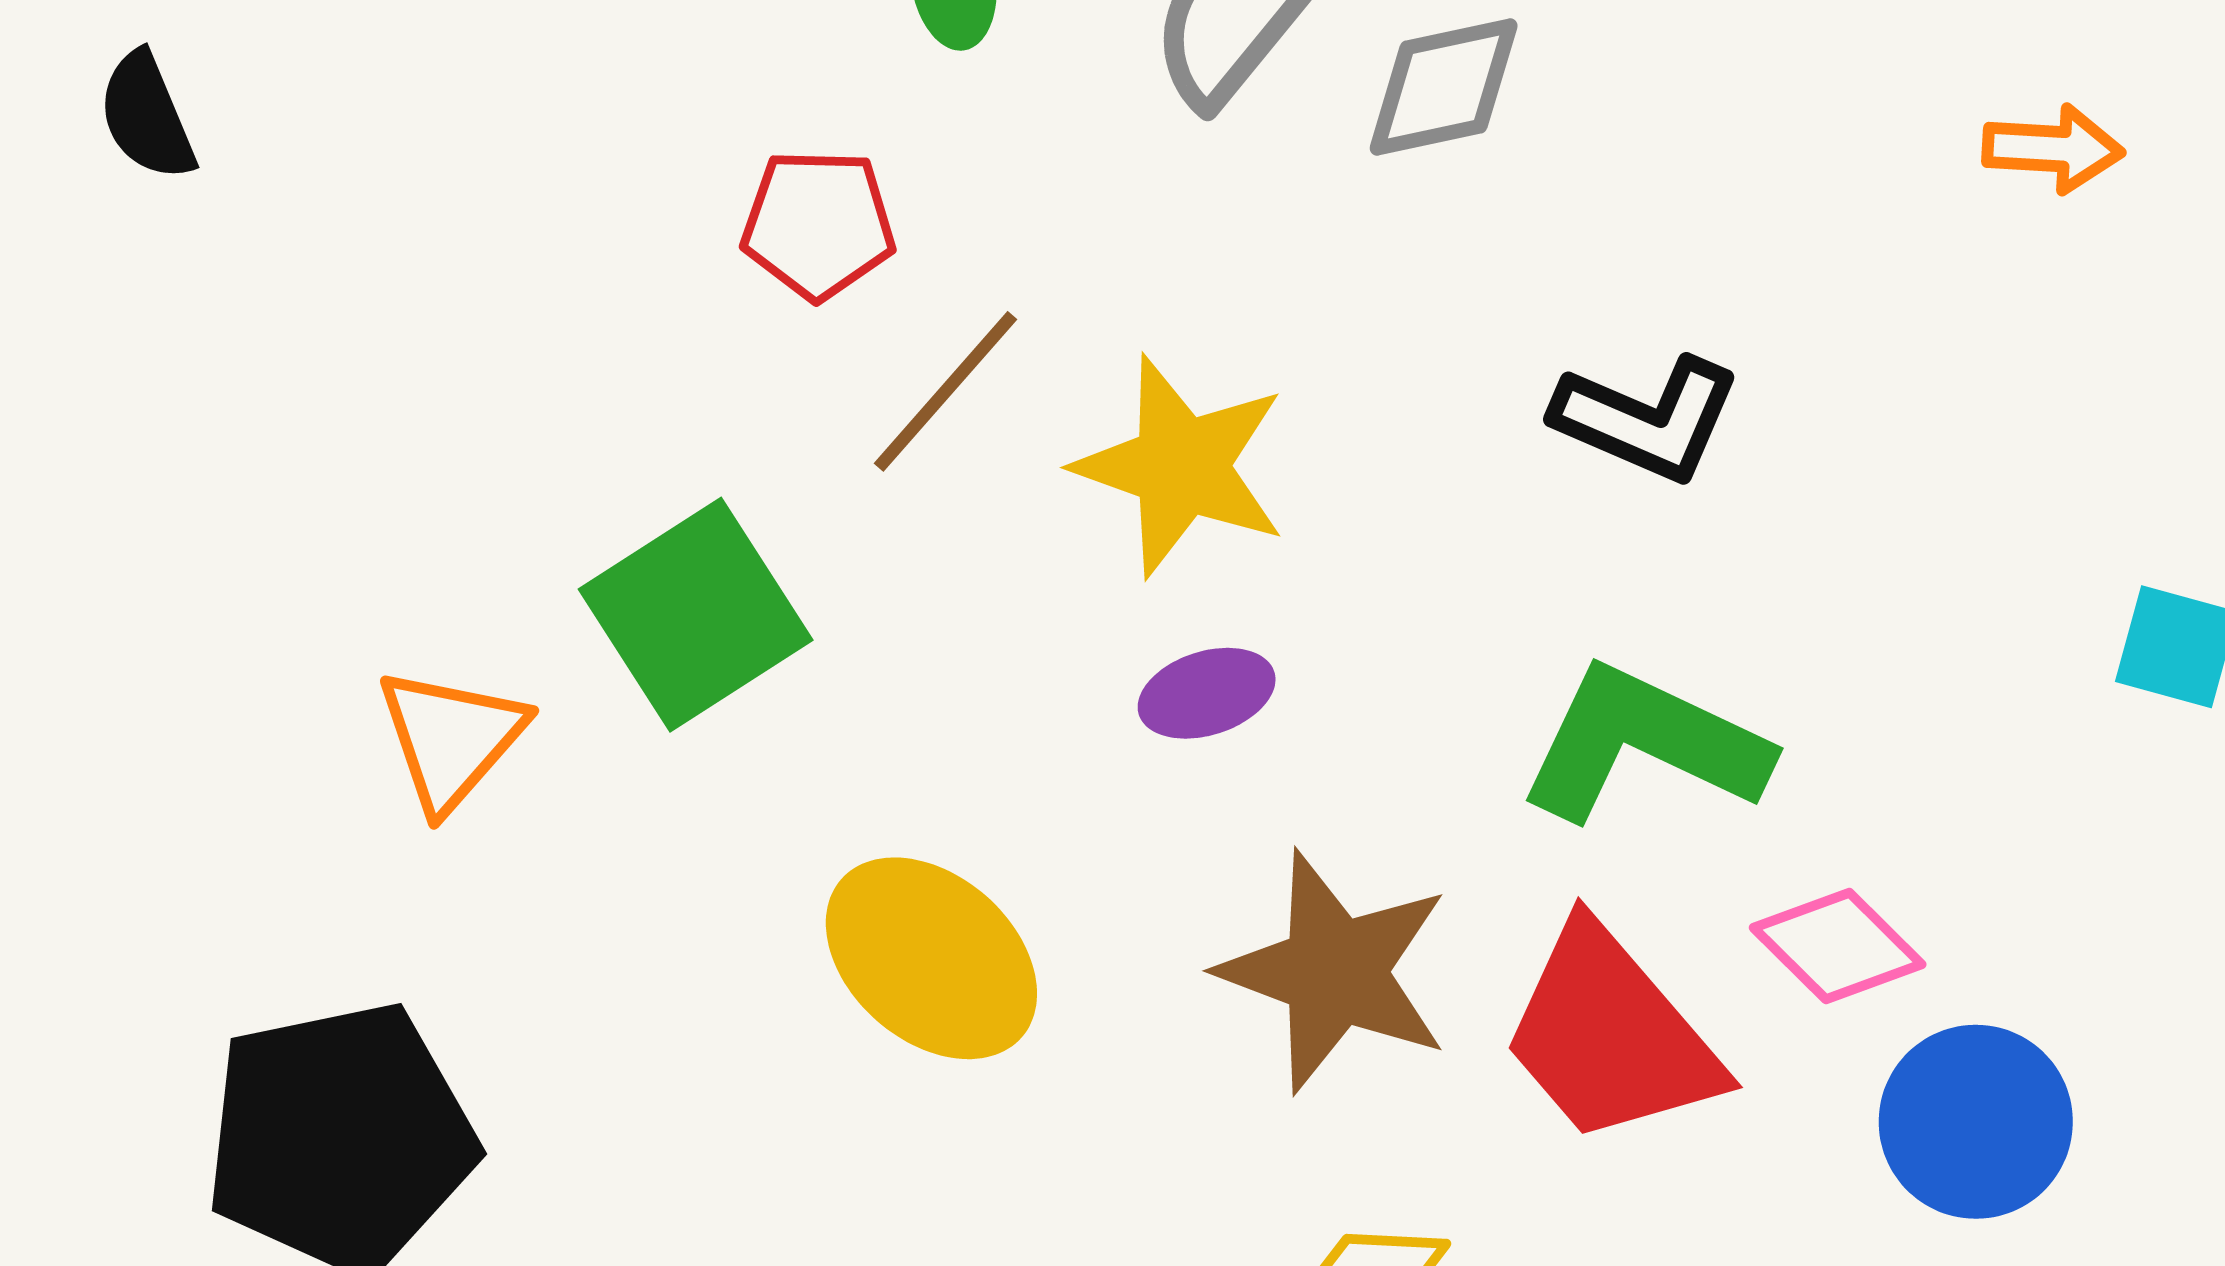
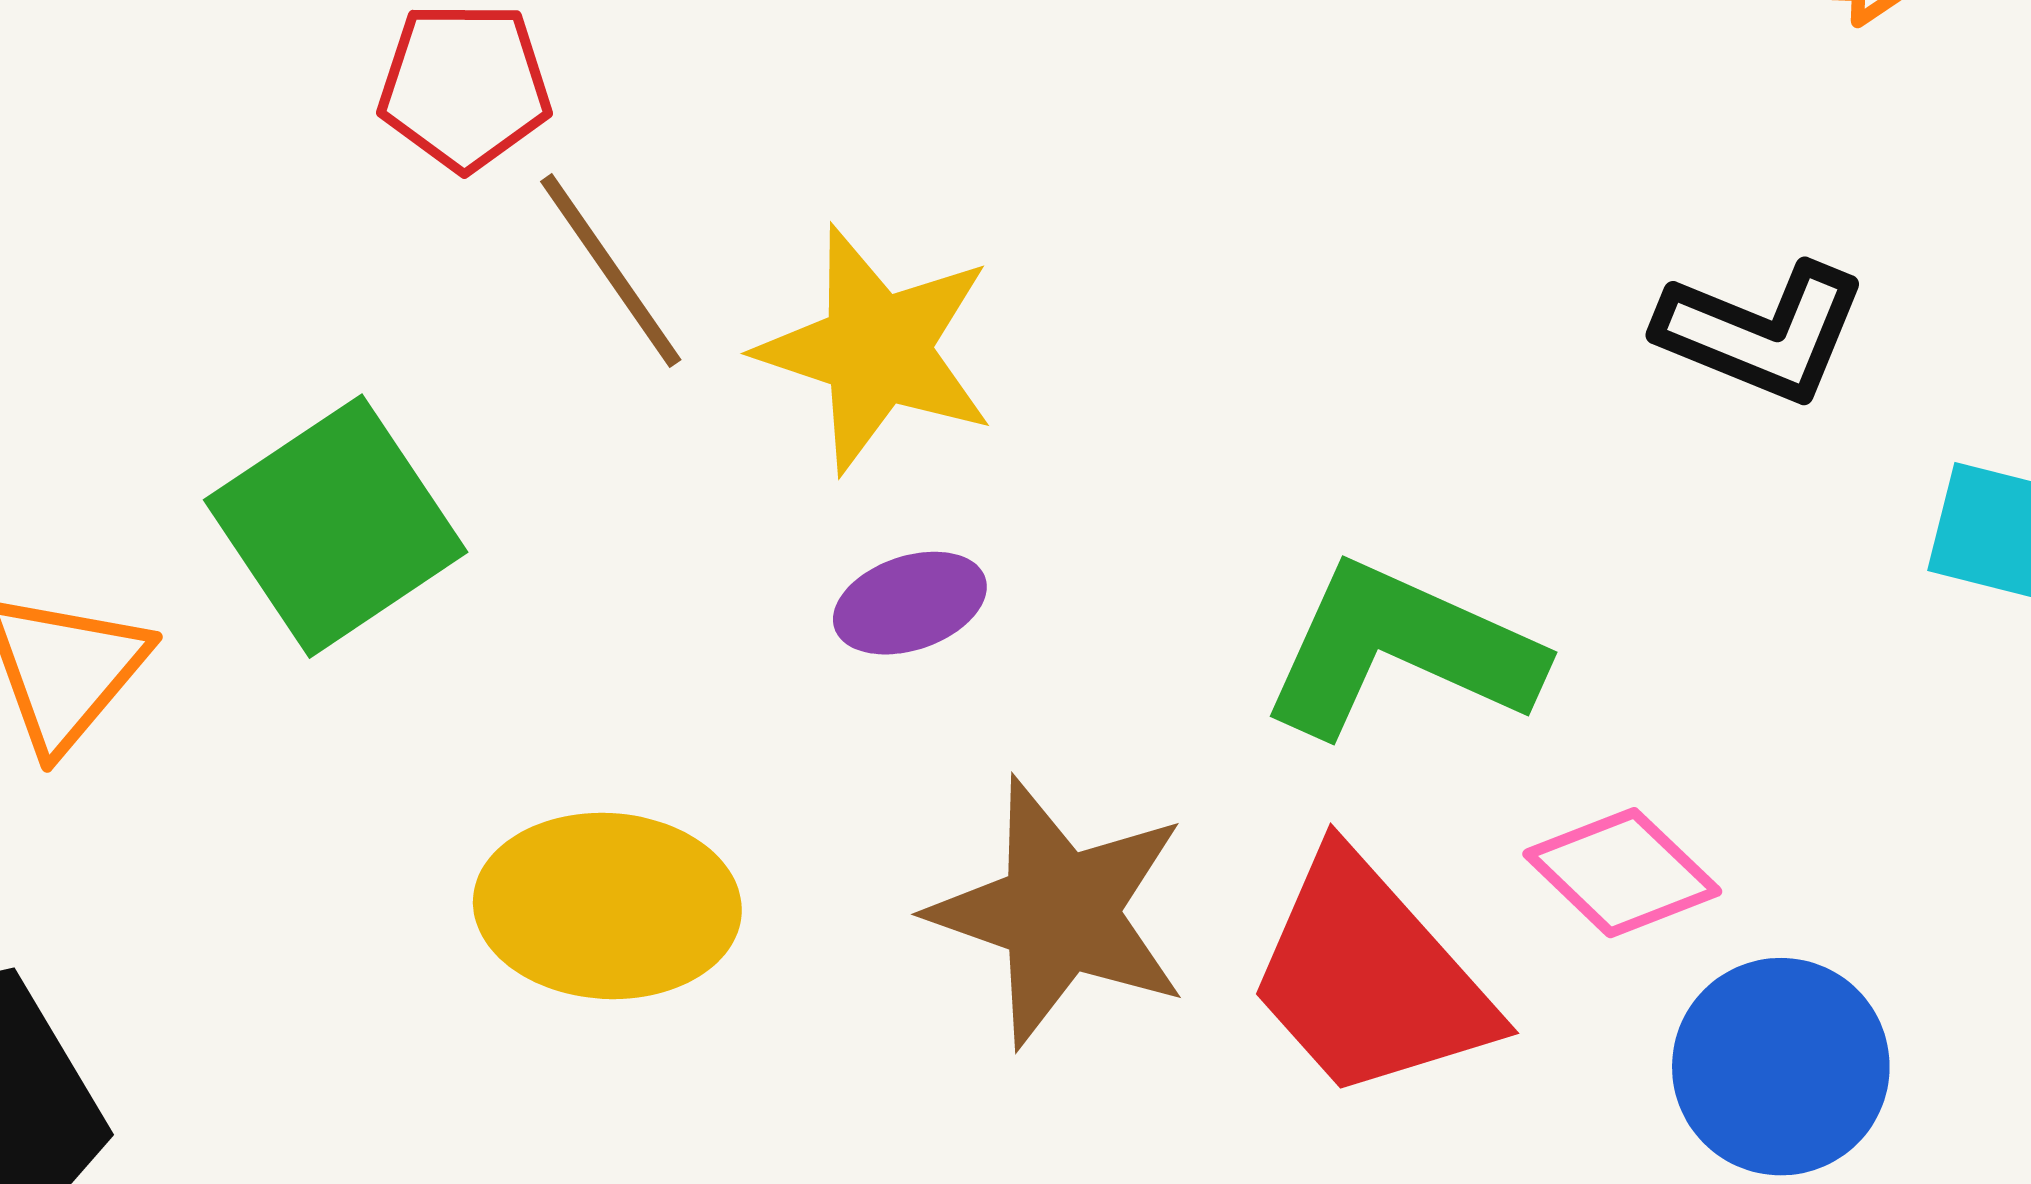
brown line: (945, 391) -> (611, 271), turned -75
black L-shape: (1647, 419) -> (1762, 332), moved
yellow ellipse: (931, 958) -> (607, 906), turned -37

